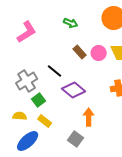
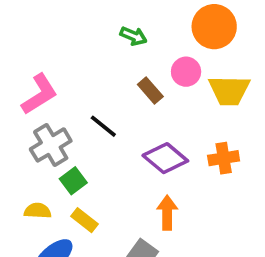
pink L-shape: (27, 32) -> (39, 94), moved
pink circle: (99, 53) -> (186, 72), moved
purple diamond: (74, 90) -> (165, 158), moved

